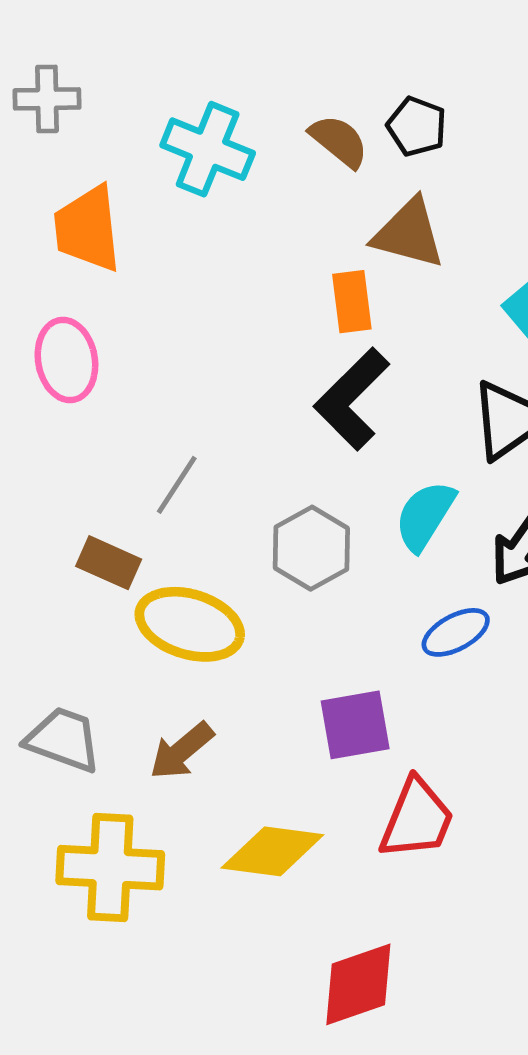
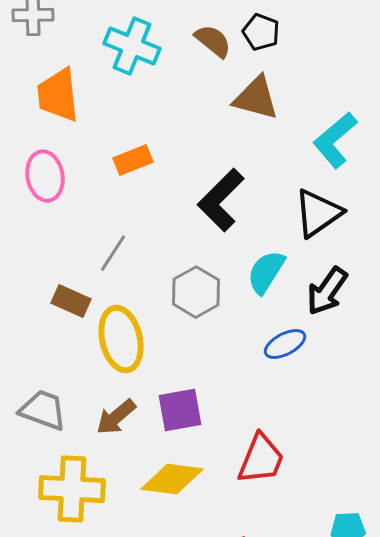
orange rectangle: (352, 302) -> (133, 160), moved, turned 75
yellow ellipse: (190, 624) -> (121, 339), turned 60
purple square: (355, 725) -> (180, 410), moved

